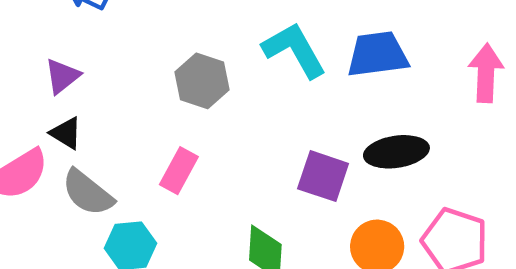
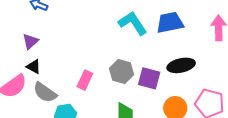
gray hexagon: (202, 81) -> (122, 71), moved

